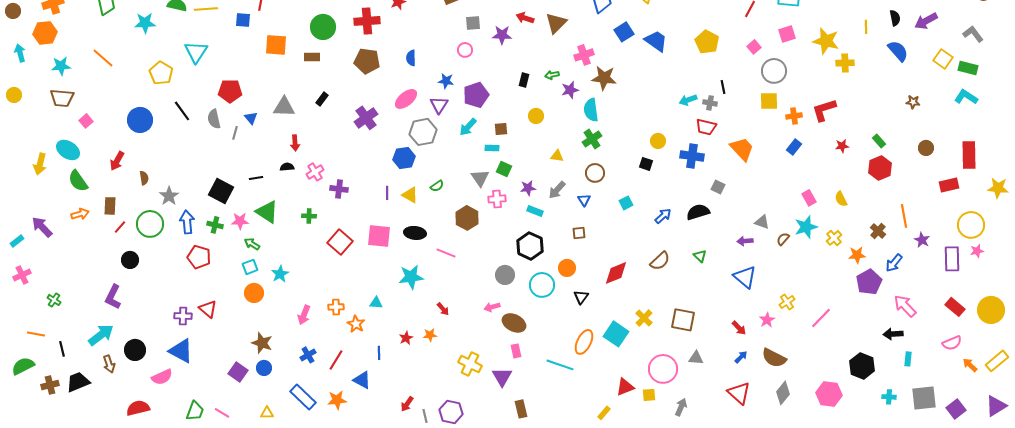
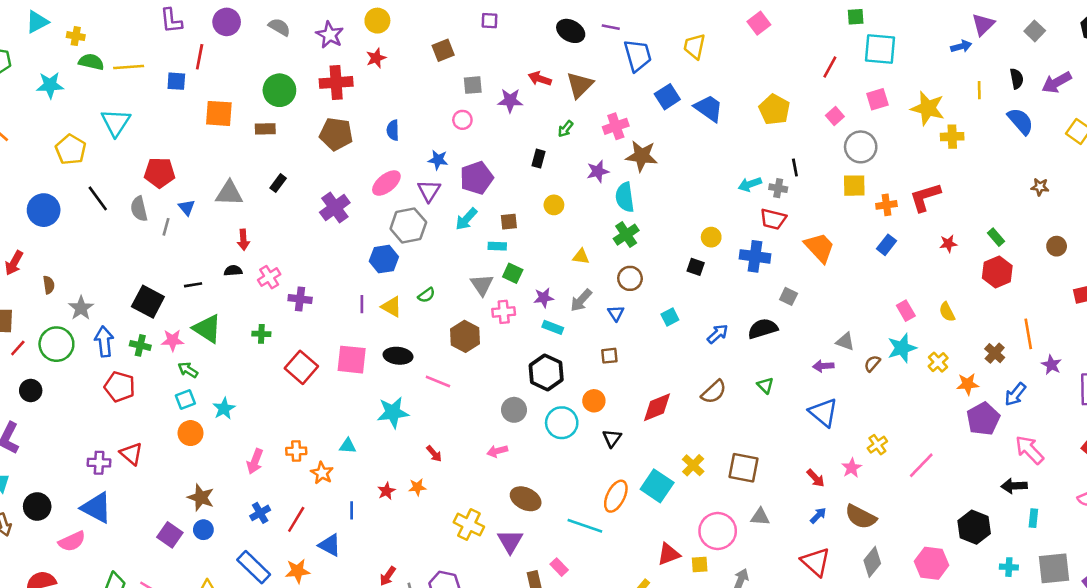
green arrow: (552, 75) -> (566, 129), moved, turned -40
brown ellipse: (514, 323) -> (526, 499), moved
pink rectangle: (516, 351) -> (559, 567), moved, turned -32

